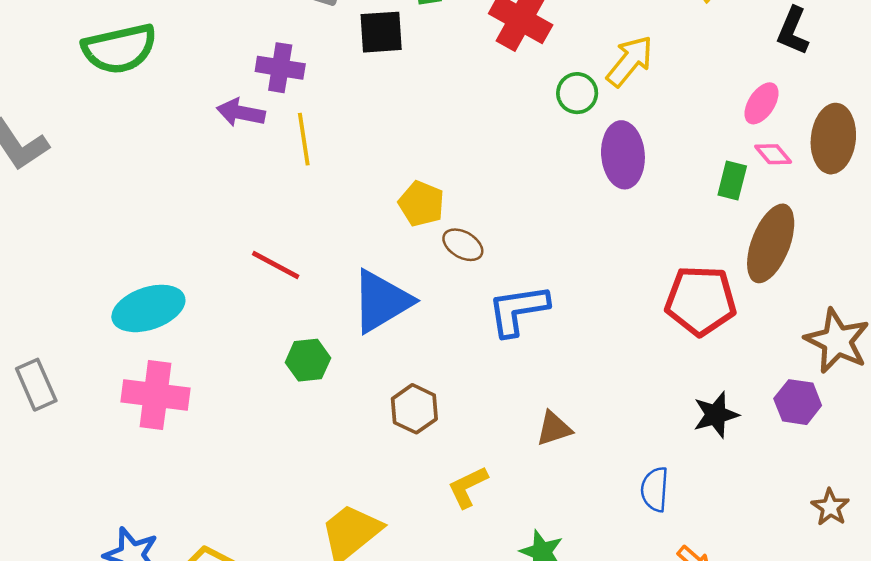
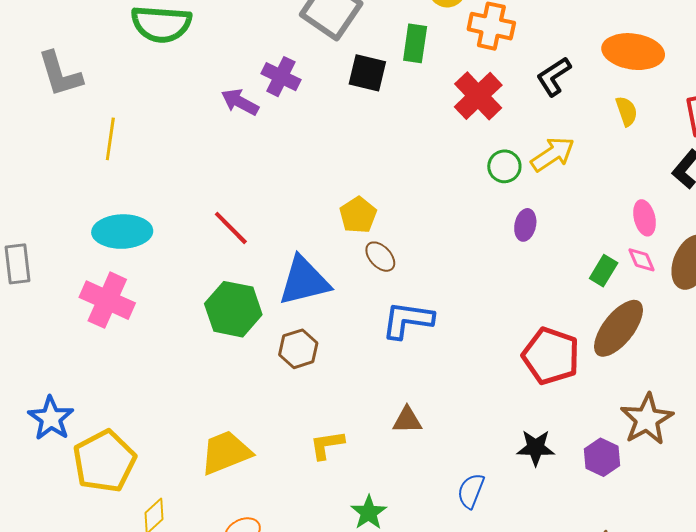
pink ellipse: (762, 103) -> (645, 218), turned -64
yellow line: (304, 139) -> (110, 139), moved
purple ellipse: (623, 155) -> (525, 225), size x0.6
green hexagon: (308, 360) -> (233, 309), size x1.6
brown hexagon: (414, 409) -> (298, 349), moved

